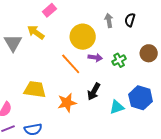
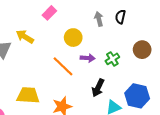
pink rectangle: (49, 10) -> (49, 13), moved
yellow circle: (83, 37) -> (73, 38), size x0.7
black arrow: (94, 92) -> (98, 88), moved

